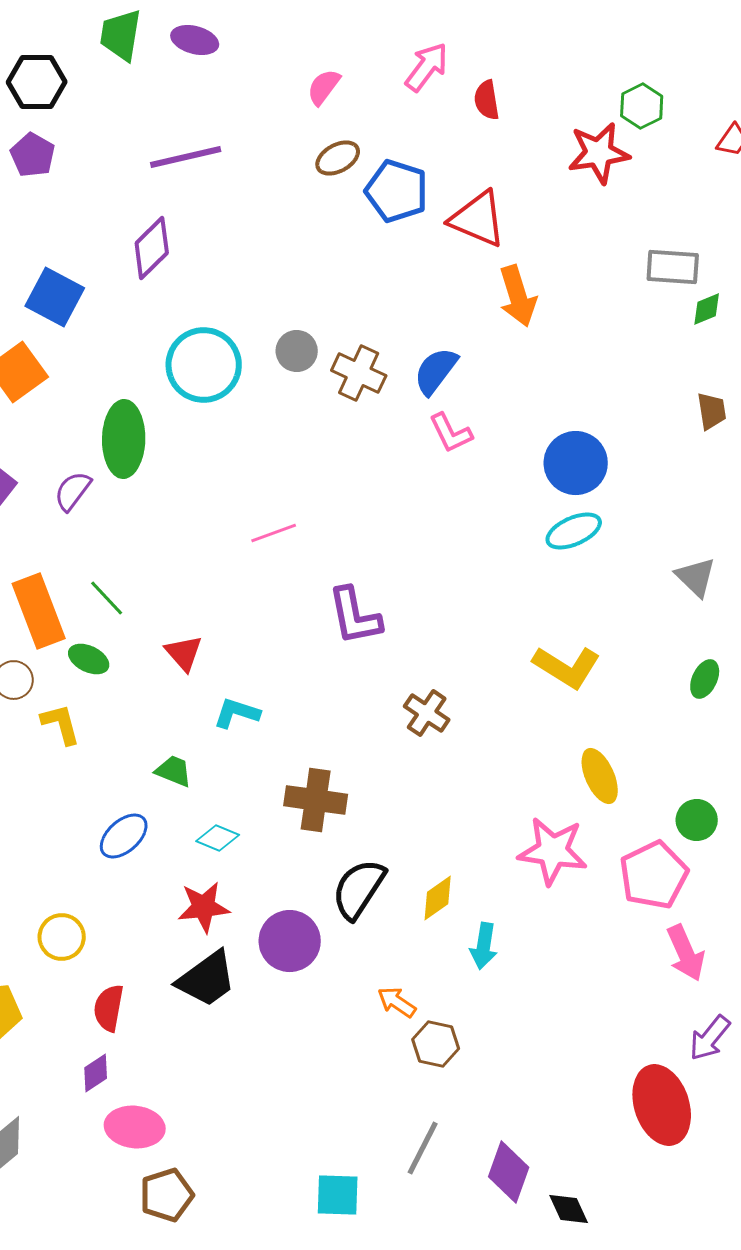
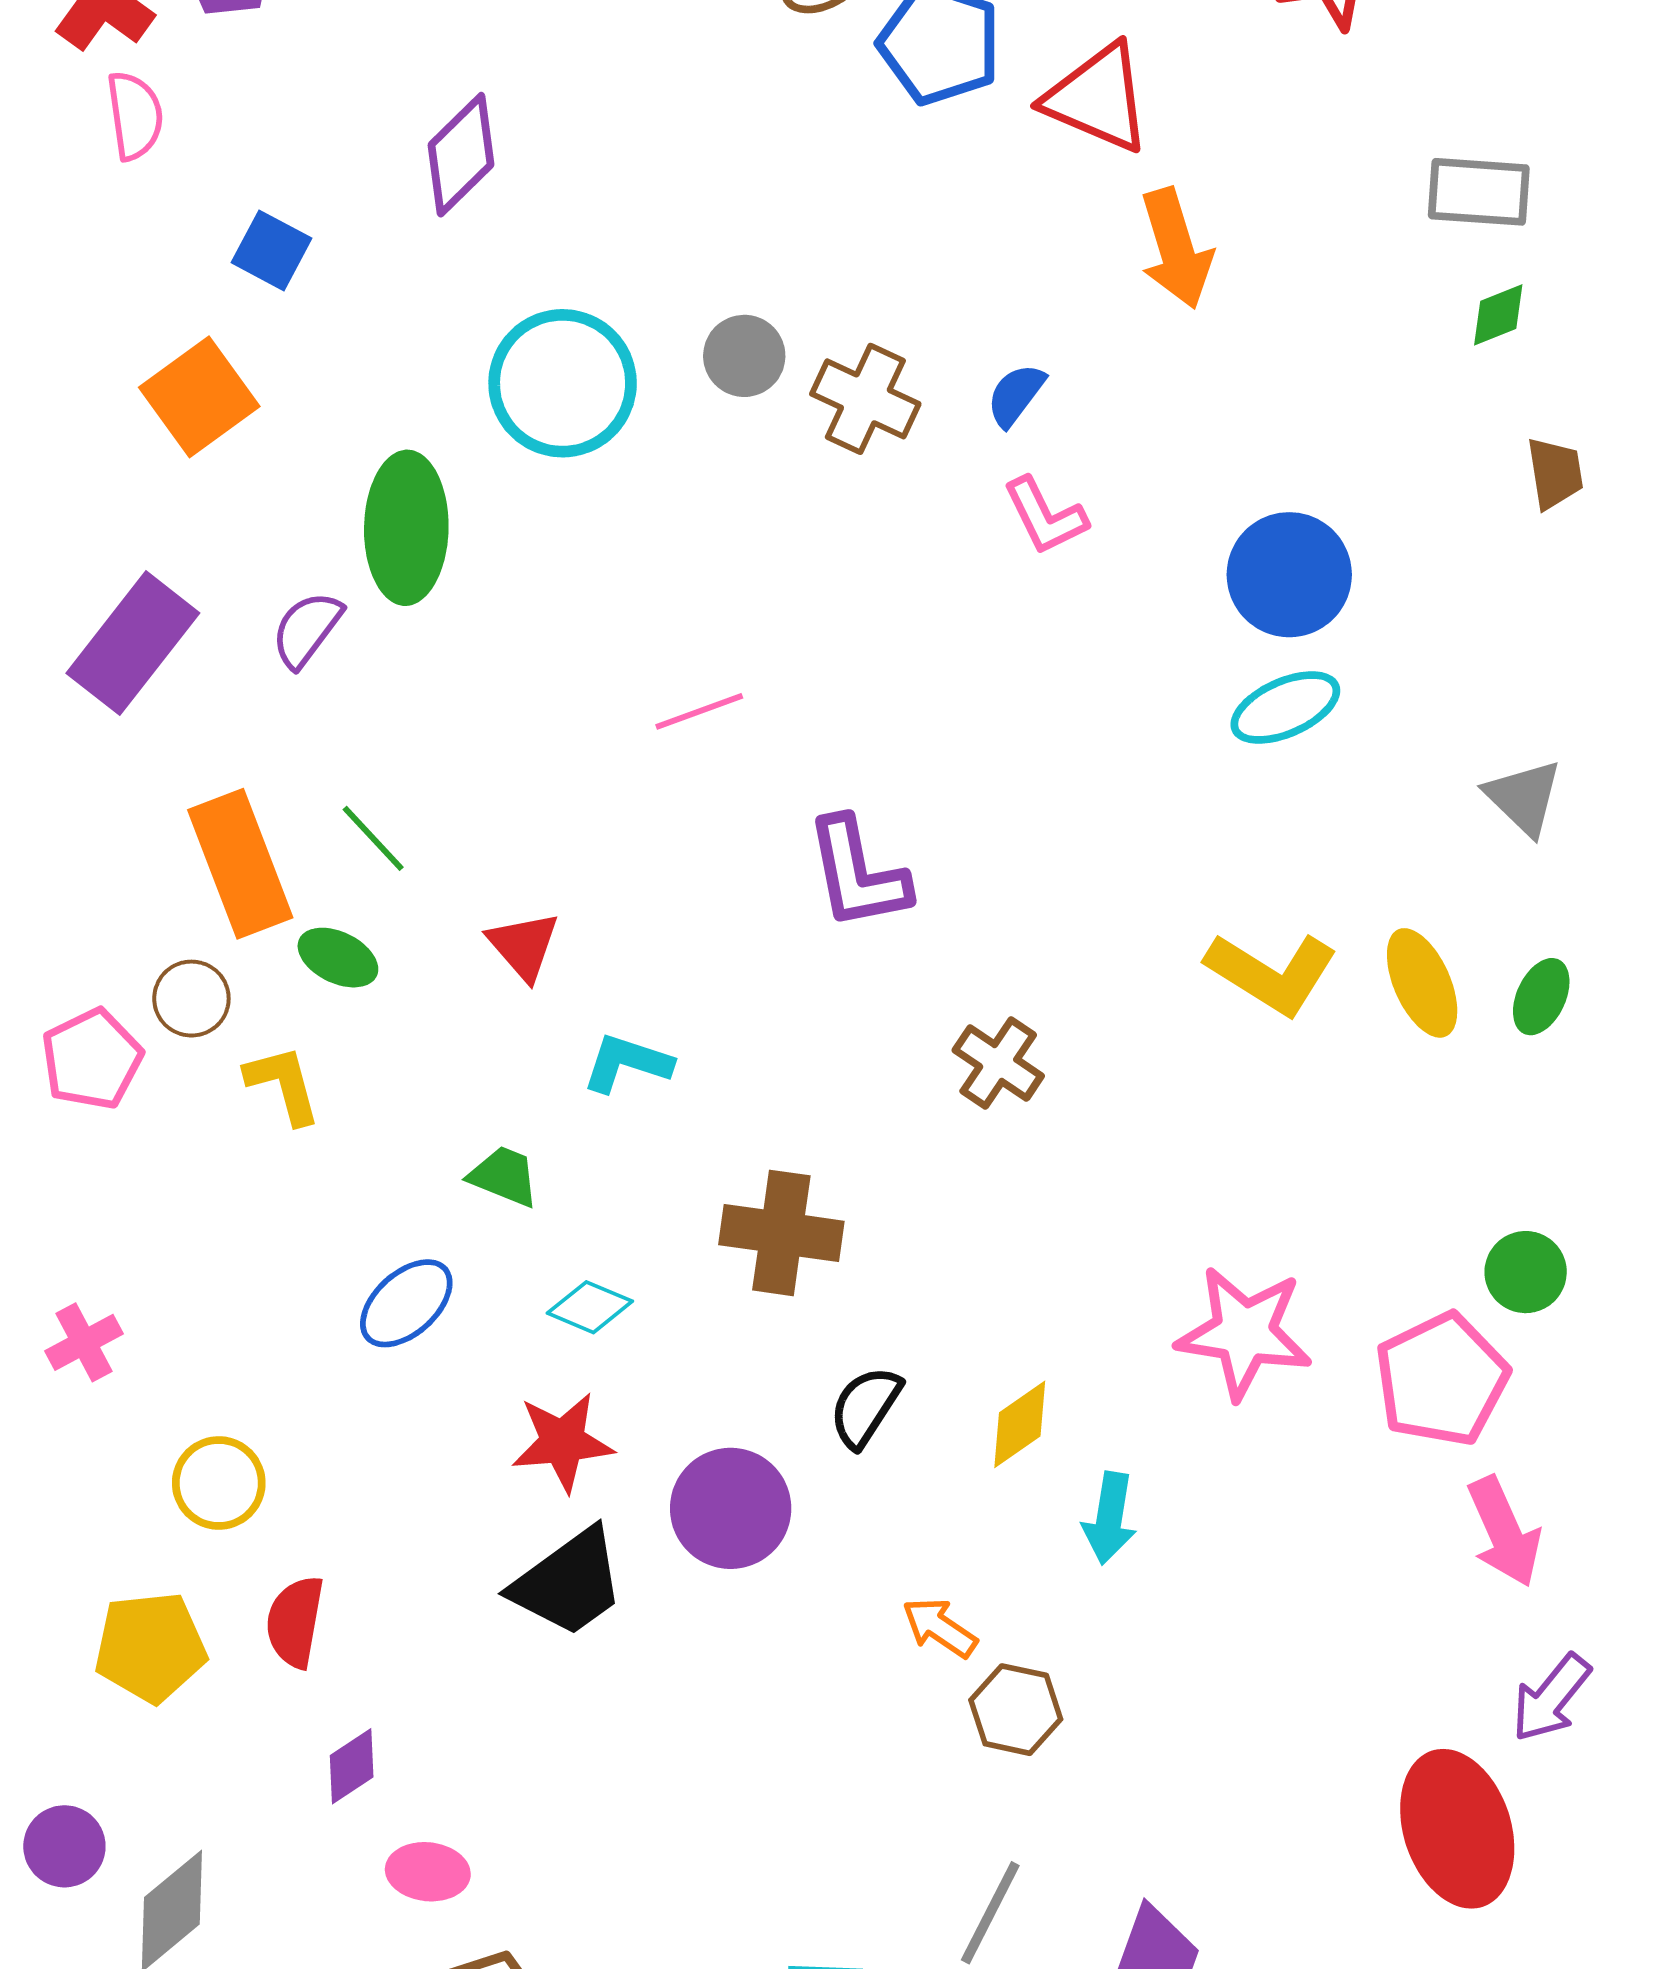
blue square: (55, 297) -> (272, 250), size x0.7
green diamond: (707, 309) -> (1498, 315), moved
blue semicircle: (436, 371) -> (1016, 395), size x0.7
yellow ellipse: (600, 776) -> (1422, 983), moved
black semicircle: (359, 889) -> (865, 1407), size x0.7
yellow circle: (62, 937) -> (219, 1483), moved
red semicircle: (109, 1008) -> (295, 1622), moved
pink ellipse: (135, 1127) -> (428, 1872), size x0.7

